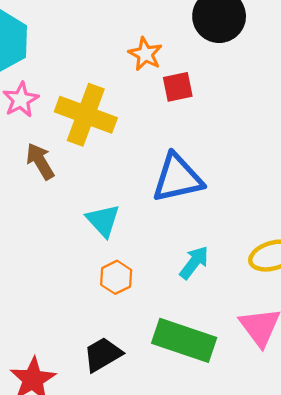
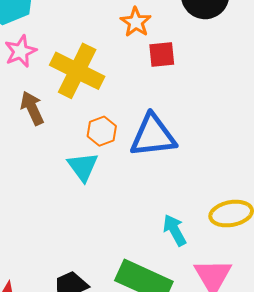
cyan arrow: (194, 263) -> (175, 230), moved, turned -72
orange hexagon: (116, 277) -> (102, 131), moved

